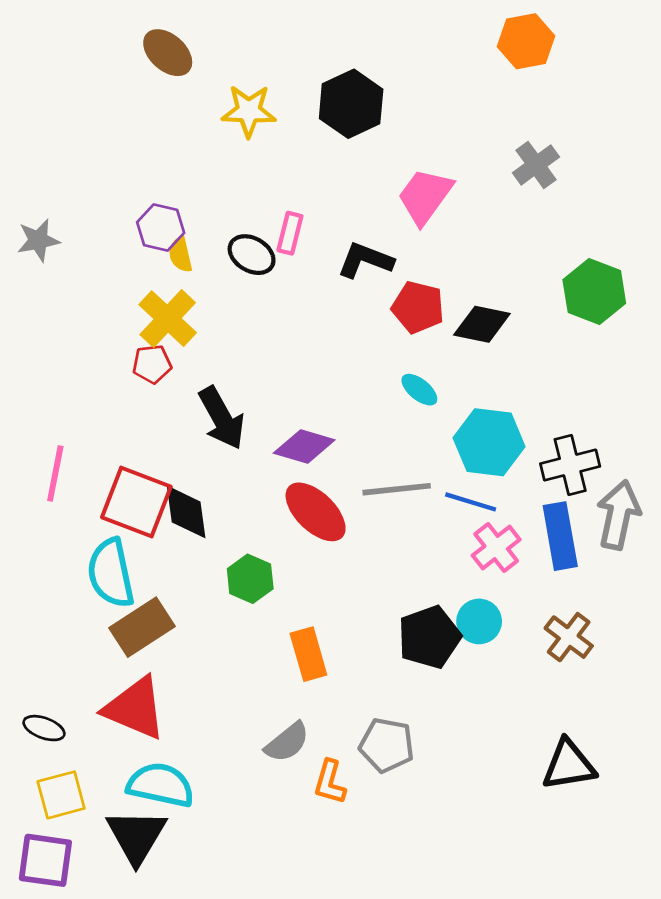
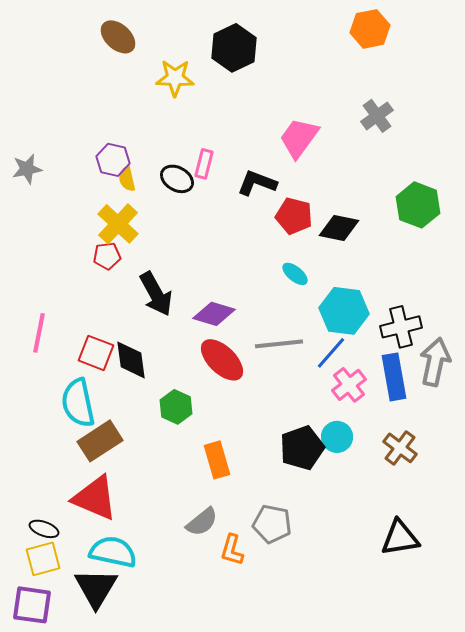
black hexagon: (351, 104) -> (234, 48), moved
red square: (136, 502) -> (96, 353), size x0.7
blue line: (471, 502) -> (331, 353), turned -66
black ellipse: (44, 728) -> (44, 529), moved

